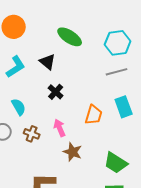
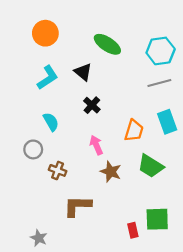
brown cross: (32, 134) -> (58, 170), moved
green trapezoid: (116, 163) -> (151, 166), moved

